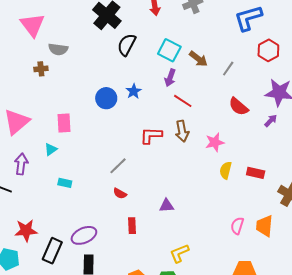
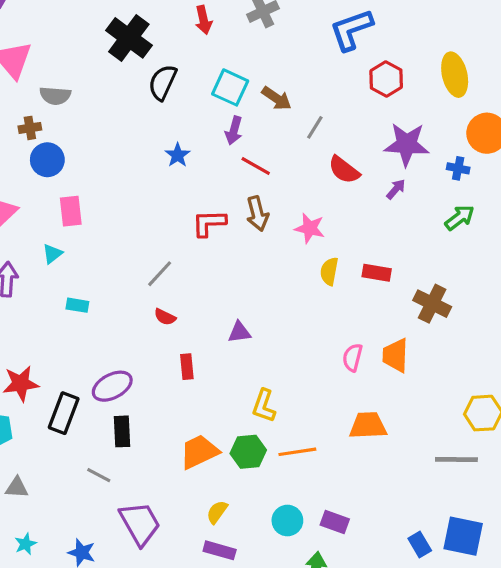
gray line: (228, 69) -> (315, 127), moved
blue circle: (106, 98) -> (47, 160), moved
pink star: (215, 142) -> (310, 228), turned 30
yellow L-shape: (179, 253) -> (264, 406), turned -45

